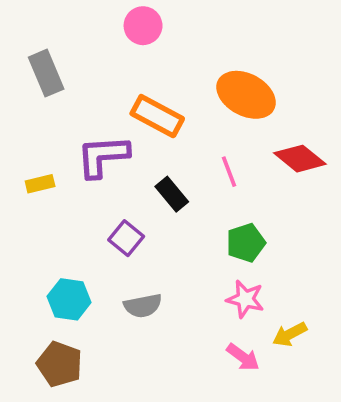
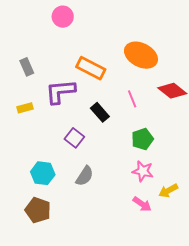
pink circle: (143, 26) -> (63, 17), moved
gray rectangle: (46, 73) -> (27, 67), moved, size x0.7
gray semicircle: (143, 306) -> (85, 176), turned -45

